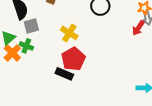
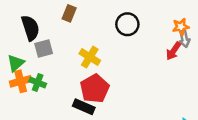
green cross: (26, 46) -> (38, 82), moved
orange cross: (12, 53) -> (21, 81), turned 30

